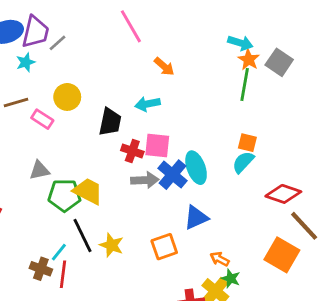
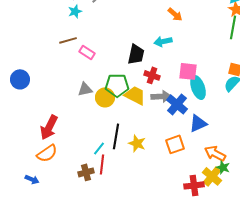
yellow circle: (67, 97) -> (105, 97), moved
pink square: (157, 145) -> (188, 71), moved
blue cross: (172, 175) -> (177, 104), moved
yellow trapezoid: (88, 191) -> (135, 95), moved
green pentagon: (64, 195) -> (117, 85), moved
black line: (82, 236) -> (116, 136), turned 35
orange arrow: (220, 259) -> (215, 153), size x1.5
brown cross: (41, 269) -> (86, 172), moved, turned -35

